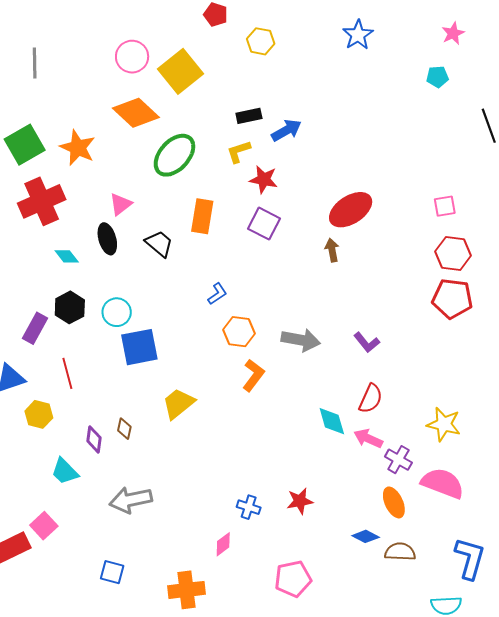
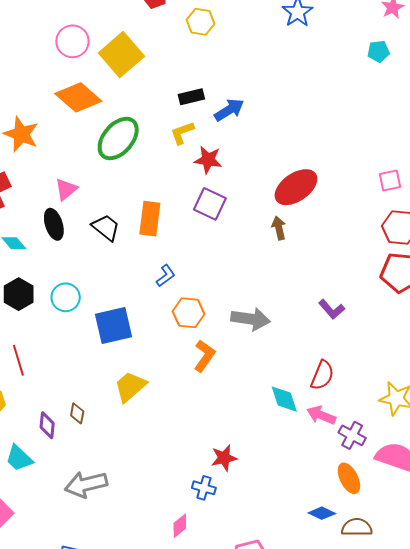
orange rectangle: (202, 216) -> (150, 219), moved
purple L-shape: (367, 342) -> (332, 309), moved
blue square: (139, 347) -> (113, 326), moved
red star: (300, 501) -> (224, 458), moved

